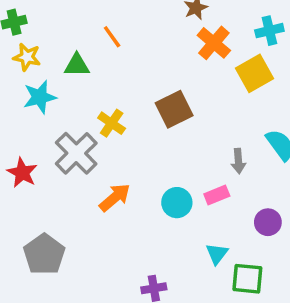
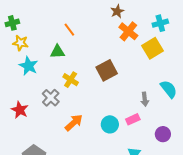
green triangle: (77, 65) -> (57, 52), moved
cyan star: (40, 97) -> (29, 66), turned -30
gray cross: (76, 153) -> (51, 98), size x0.7

